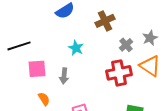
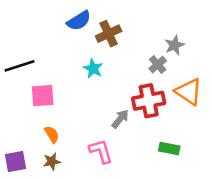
brown cross: (105, 21) -> (109, 34), moved
gray star: (150, 38) -> (174, 45), moved
gray arrow: (64, 76) -> (120, 119), moved, turned -147

